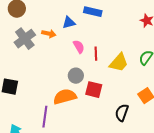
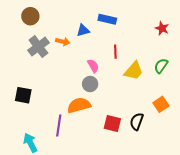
pink semicircle: (79, 47) -> (93, 66), moved
red line: (96, 54) -> (115, 52), moved
red square: (94, 90) -> (112, 123), moved

